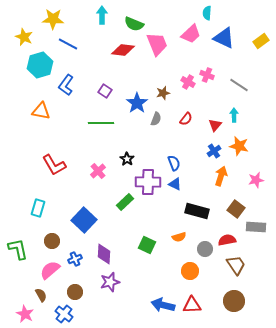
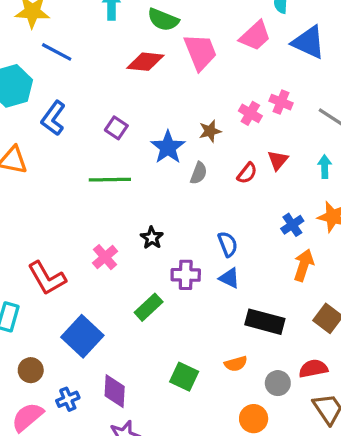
red triangle: (215, 125) -> (278, 160), moved
red L-shape: (54, 165) -> (47, 278), moved
purple cross: (148, 182) -> (186, 275), size x0.7

